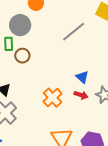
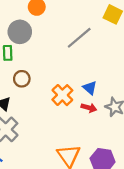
brown circle: (22, 56) -> (22, 79), moved
orange cross: (53, 98) -> (62, 95), moved

